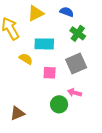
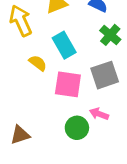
cyan rectangle: (44, 44) -> (64, 45), turned 54
pink square: (50, 73) -> (68, 84), size x1.5

